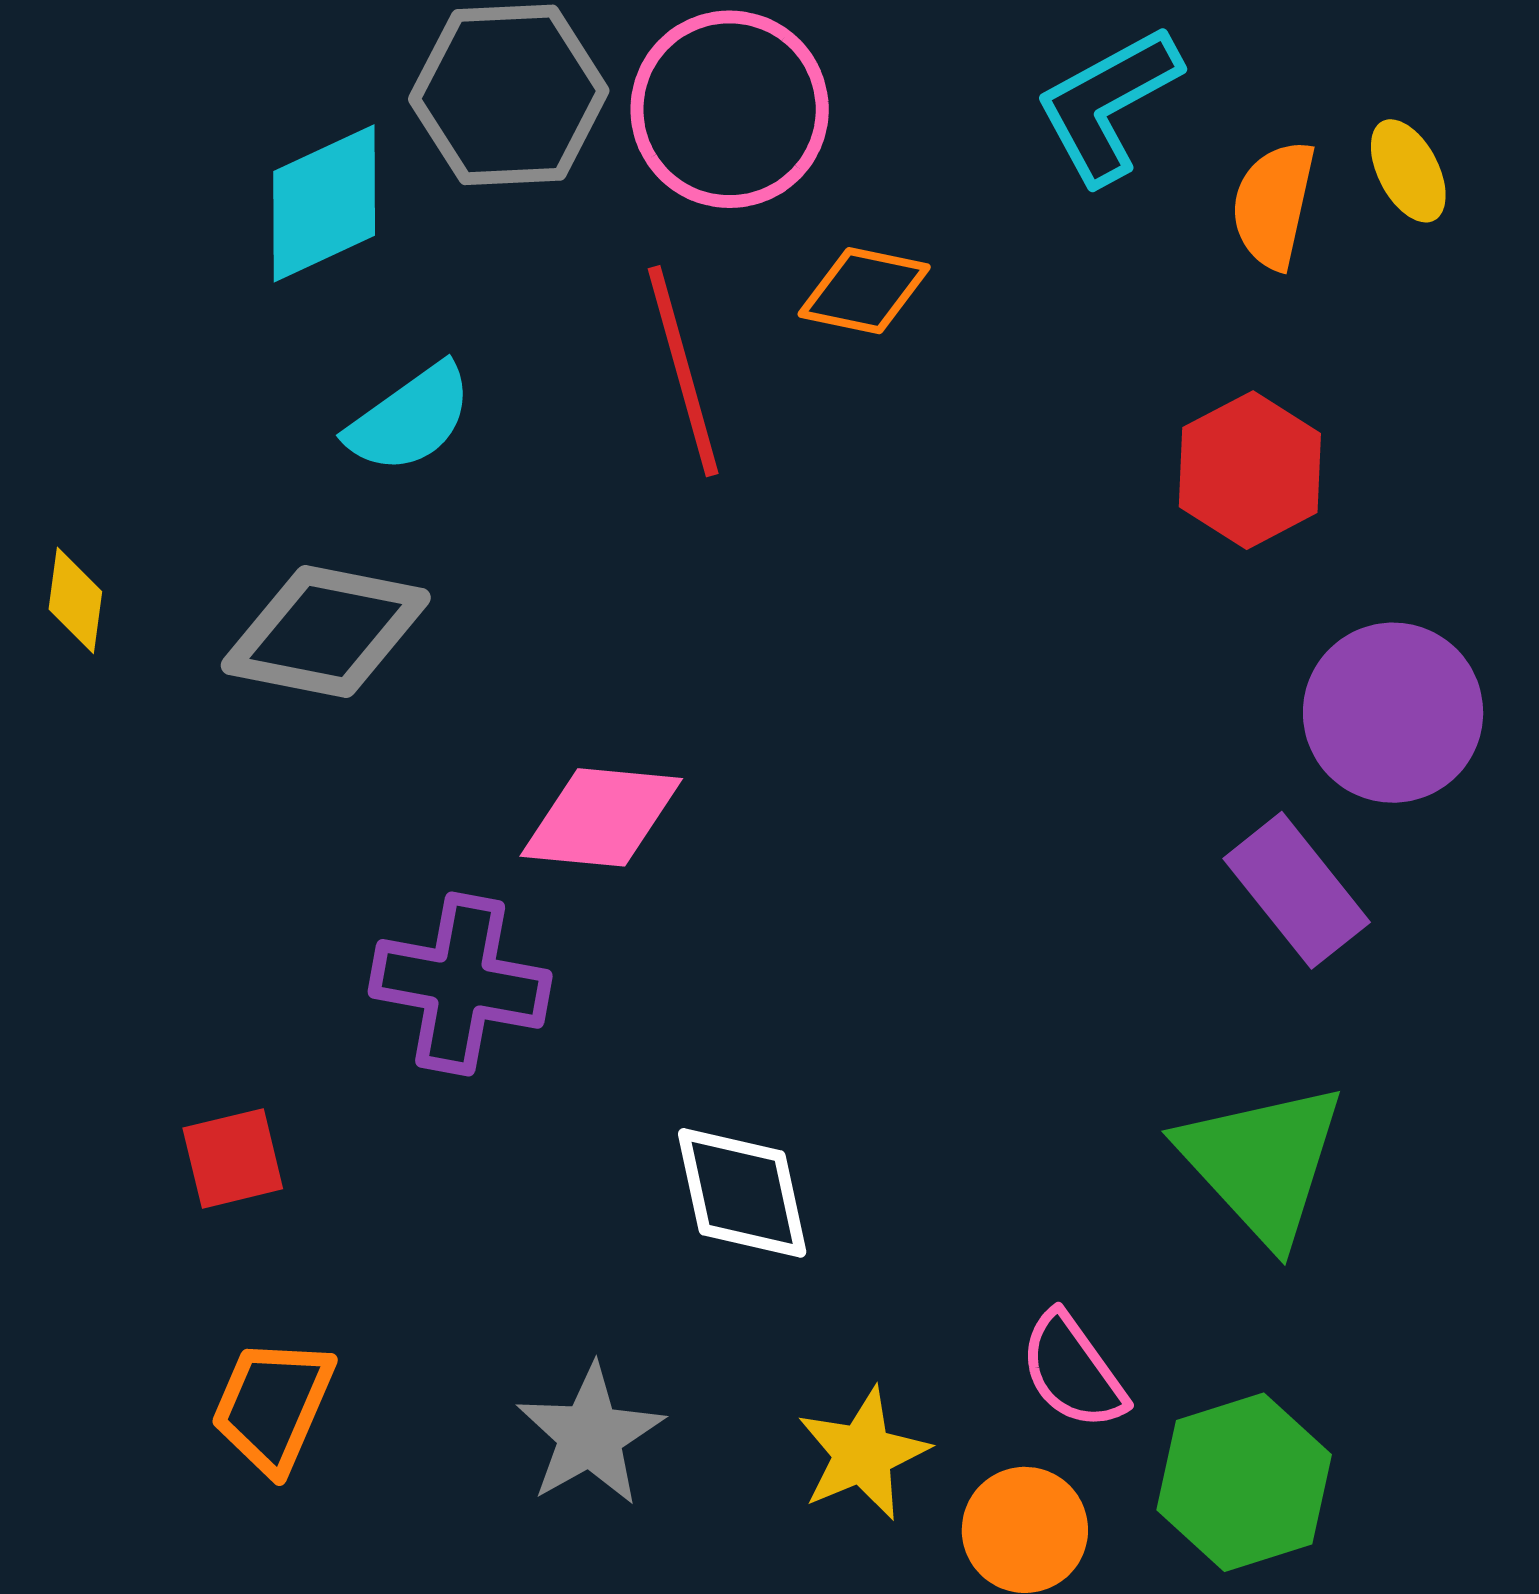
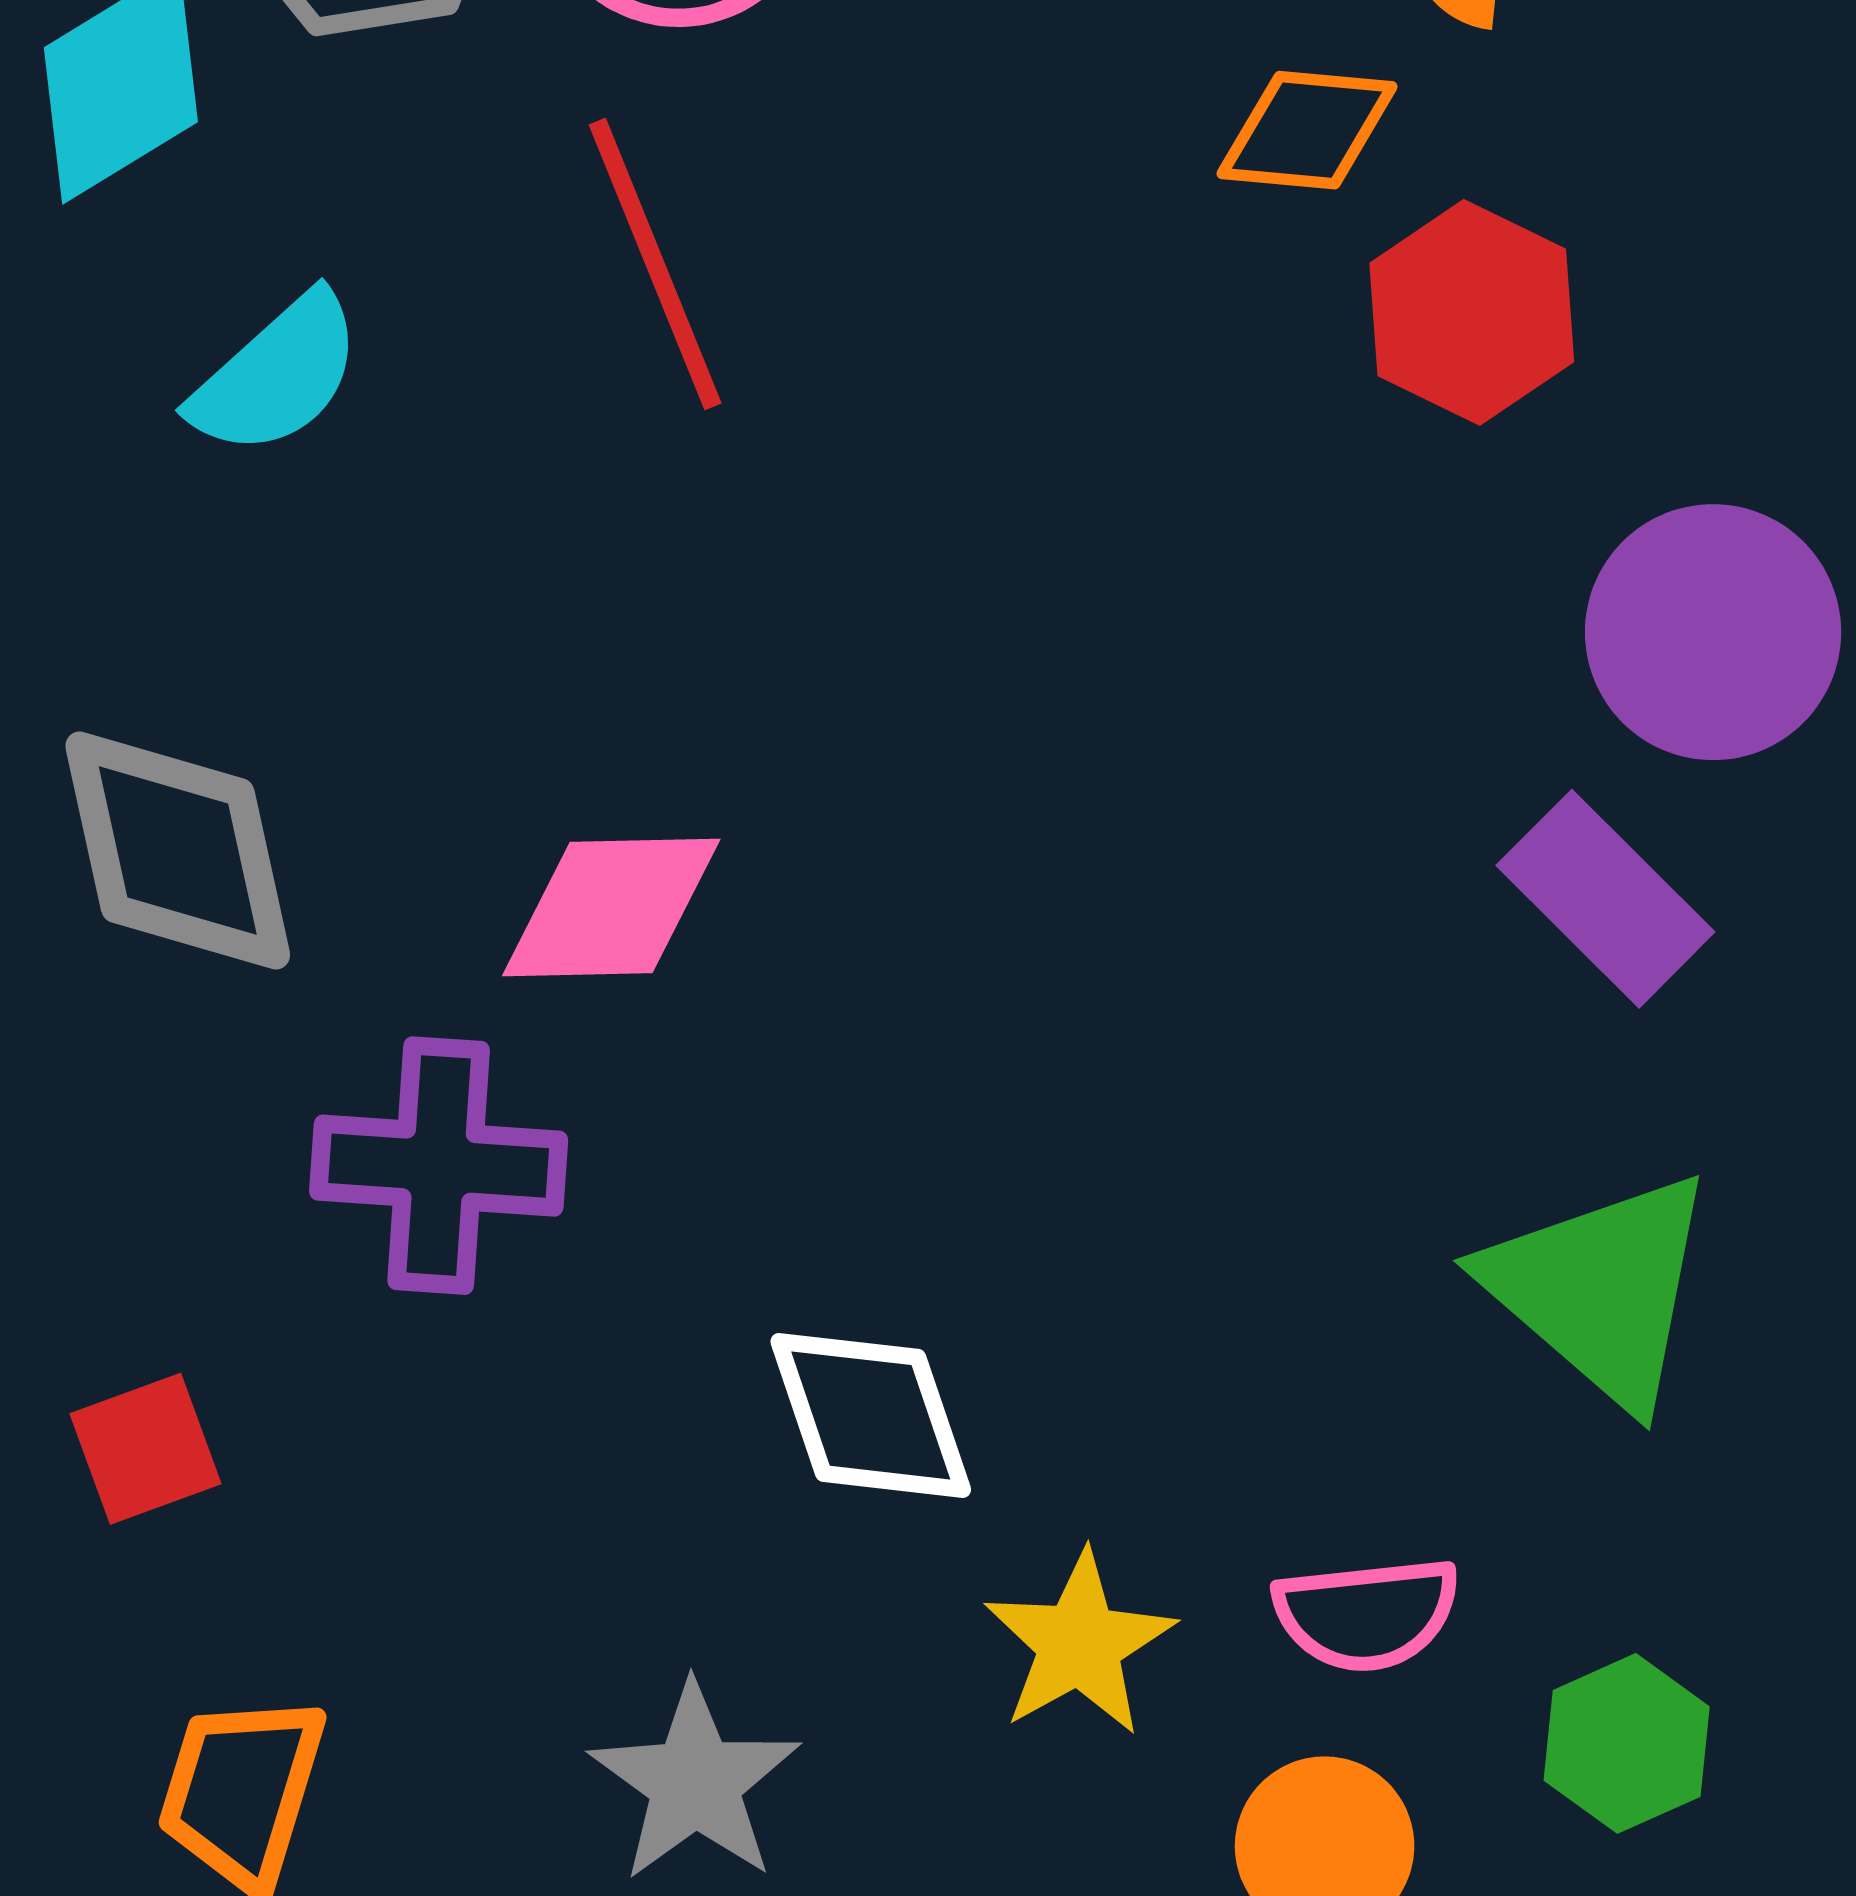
orange diamond: (864, 291) -> (1307, 130), moved
gray diamond: (326, 632) -> (178, 851), moved, turned 73
pink semicircle: (1073, 1371) -> (1367, 1614), turned -54
yellow star: (863, 1454) -> (1079, 1644), moved
green hexagon: (1244, 1482) -> (1627, 1743), size x0.7

